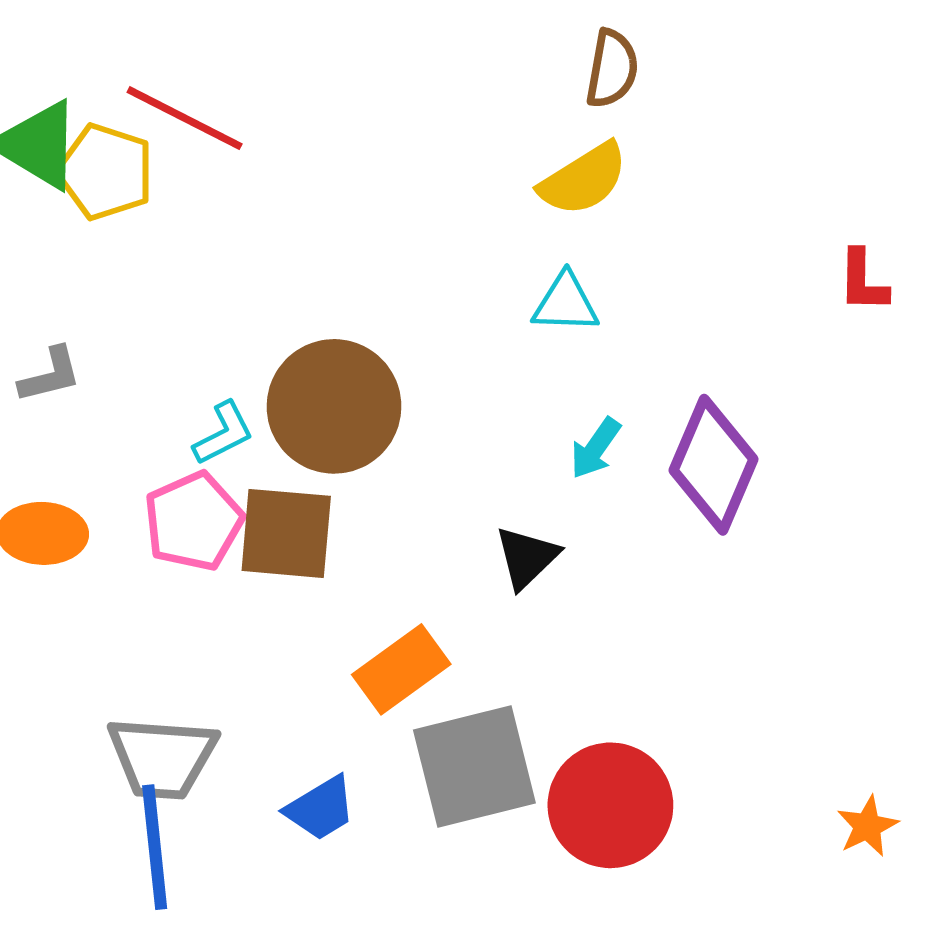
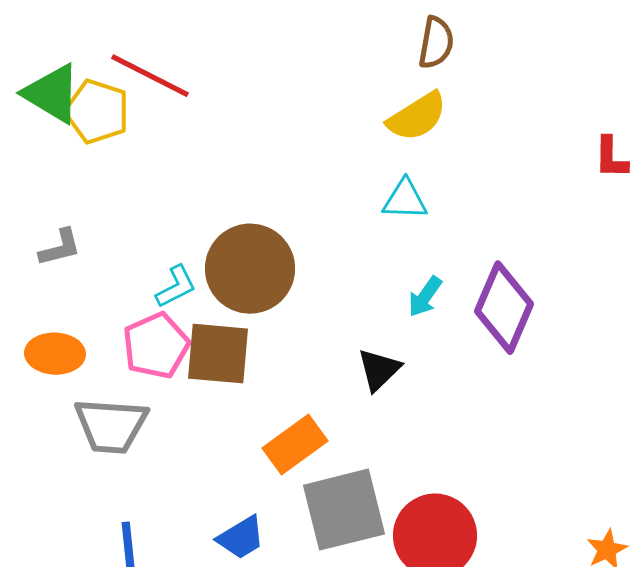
red L-shape: (863, 281) -> (611, 158), moved
gray trapezoid: (162, 758) -> (111, 426), moved

